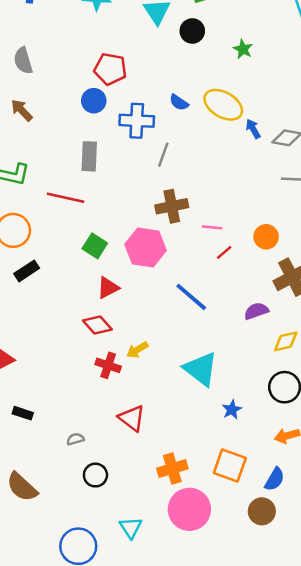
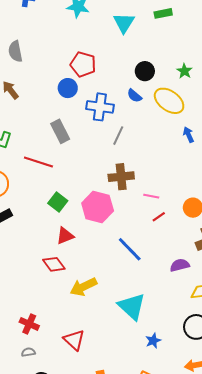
black circle: (192, 31) -> (145, 71), moved
green star: (243, 49) -> (184, 71), moved
blue arrow: (253, 129) -> (188, 135), moved
gray rectangle: (89, 156) -> (60, 131), turned -35
yellow arrow: (137, 350) -> (83, 287), size x1.5
red cross: (108, 365) -> (29, 324), moved

